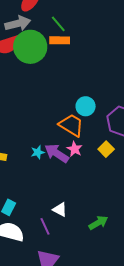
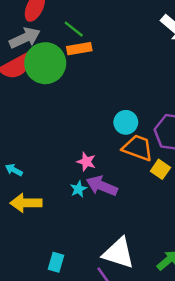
orange trapezoid: (71, 125) -> (138, 148), moved
pink star: (75, 149) -> (86, 162), moved
white triangle: (60, 209) -> (119, 253), size x1.8

